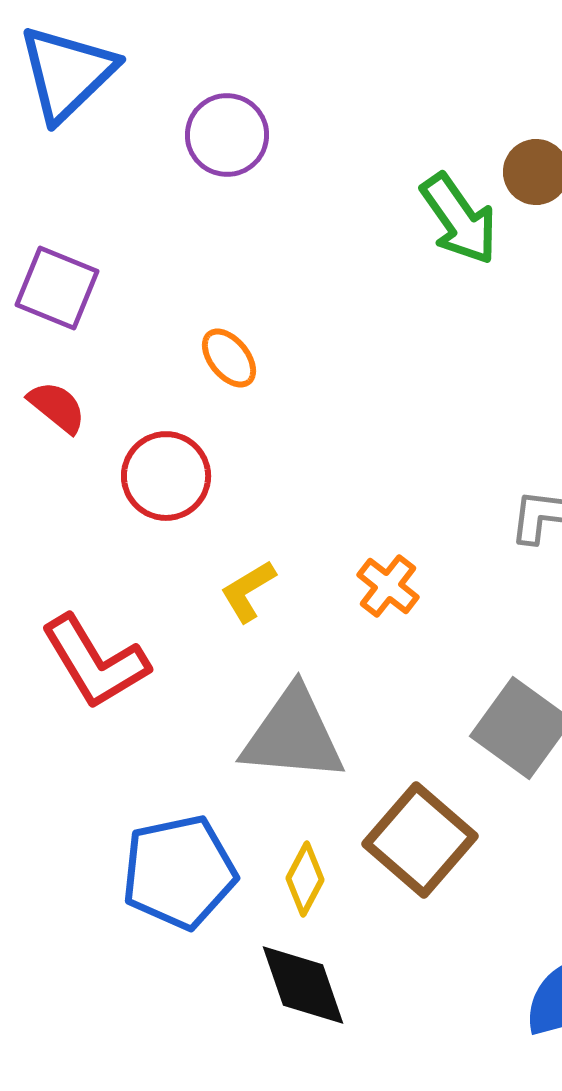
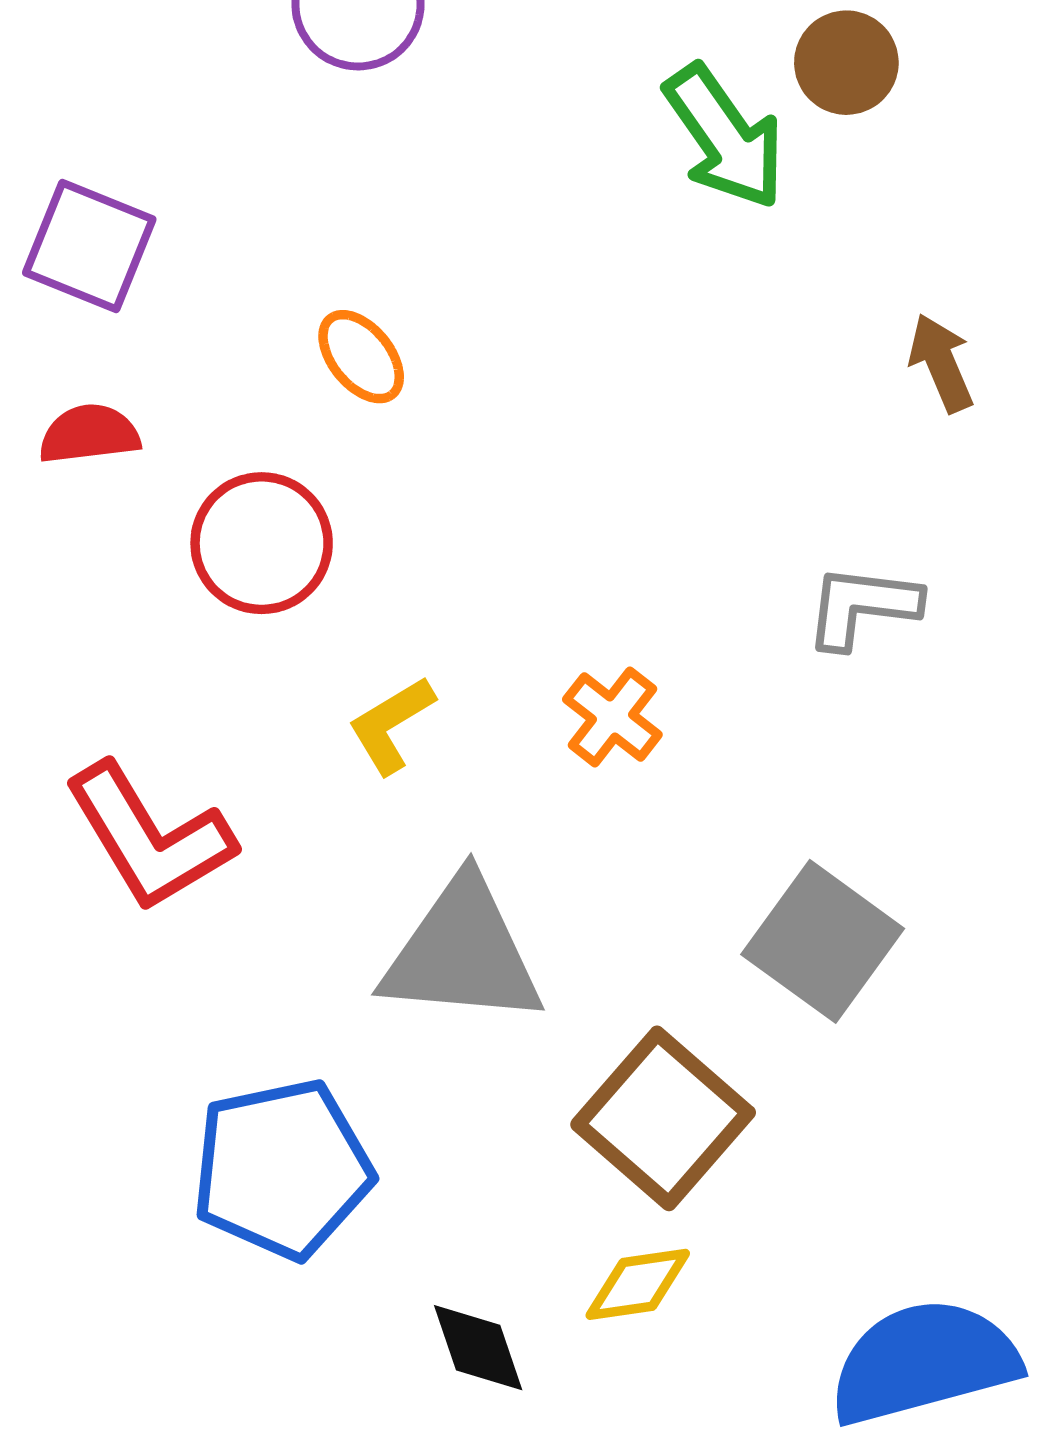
red semicircle: (57, 407) -> (89, 434), turned -46
yellow diamond: (305, 879) -> (638, 1284), moved, turned 54
black diamond: (303, 985) -> (478, 1348), size x0.7

